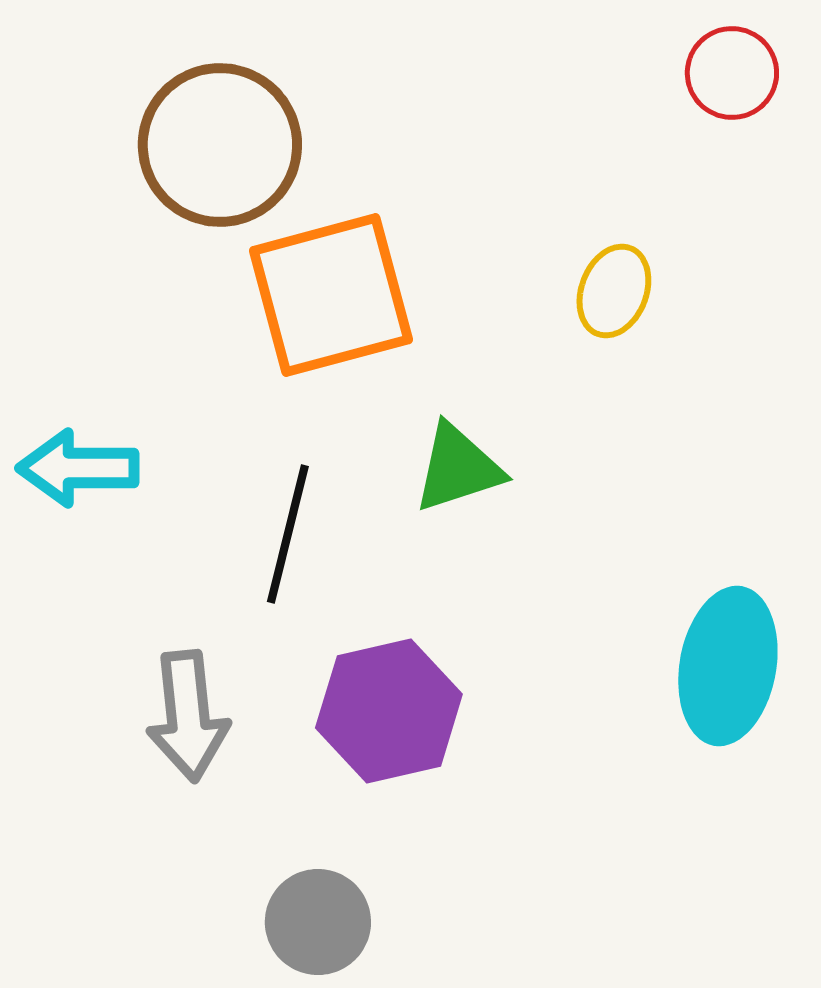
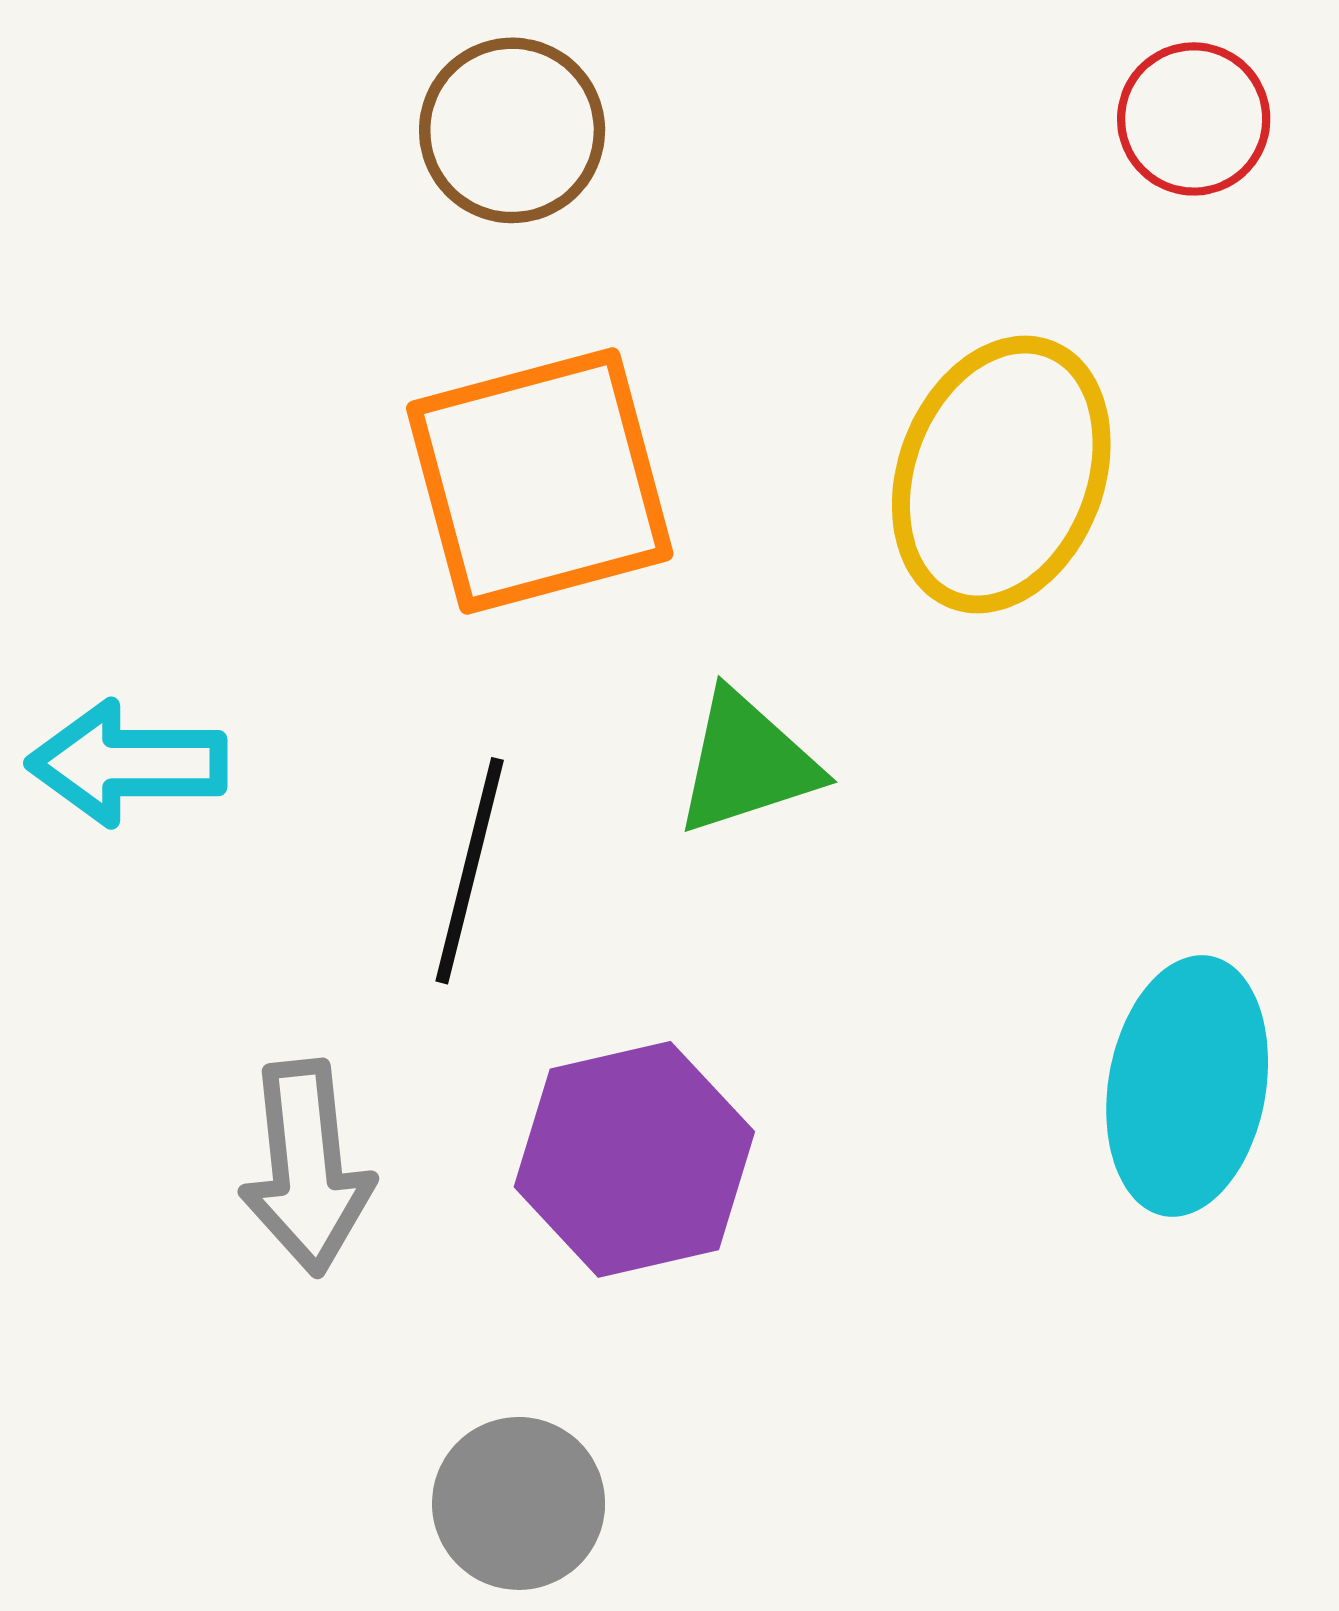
brown circle: (220, 145) -> (512, 130), moved, size x0.7
yellow ellipse: (614, 291) -> (1001, 474), size x1.8

